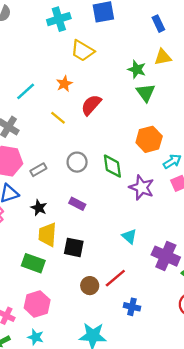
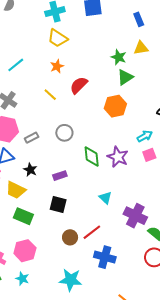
yellow trapezoid: (82, 51) -> (58, 38), moved
cyan line: (26, 91) -> (16, 65), moved
green triangle: (146, 93) -> (125, 77), turned 30
orange hexagon: (149, 139) -> (115, 106), moved
green diamond: (112, 166) -> (92, 156), moved
purple rectangle: (77, 204) -> (60, 176), moved, turned -48
yellow trapezoid: (47, 235) -> (16, 190), moved, turned -70
blue cross: (132, 307) -> (105, 257), size x1.5

